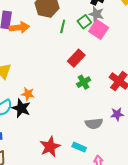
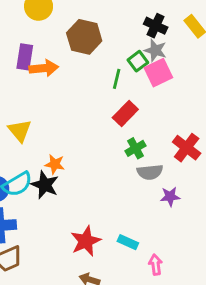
green line: (63, 26) -> (117, 79), moved
pink square: (99, 29) -> (158, 73), turned 30
purple star: (117, 114) -> (170, 197), moved
gray semicircle: (94, 124) -> (150, 172), moved

